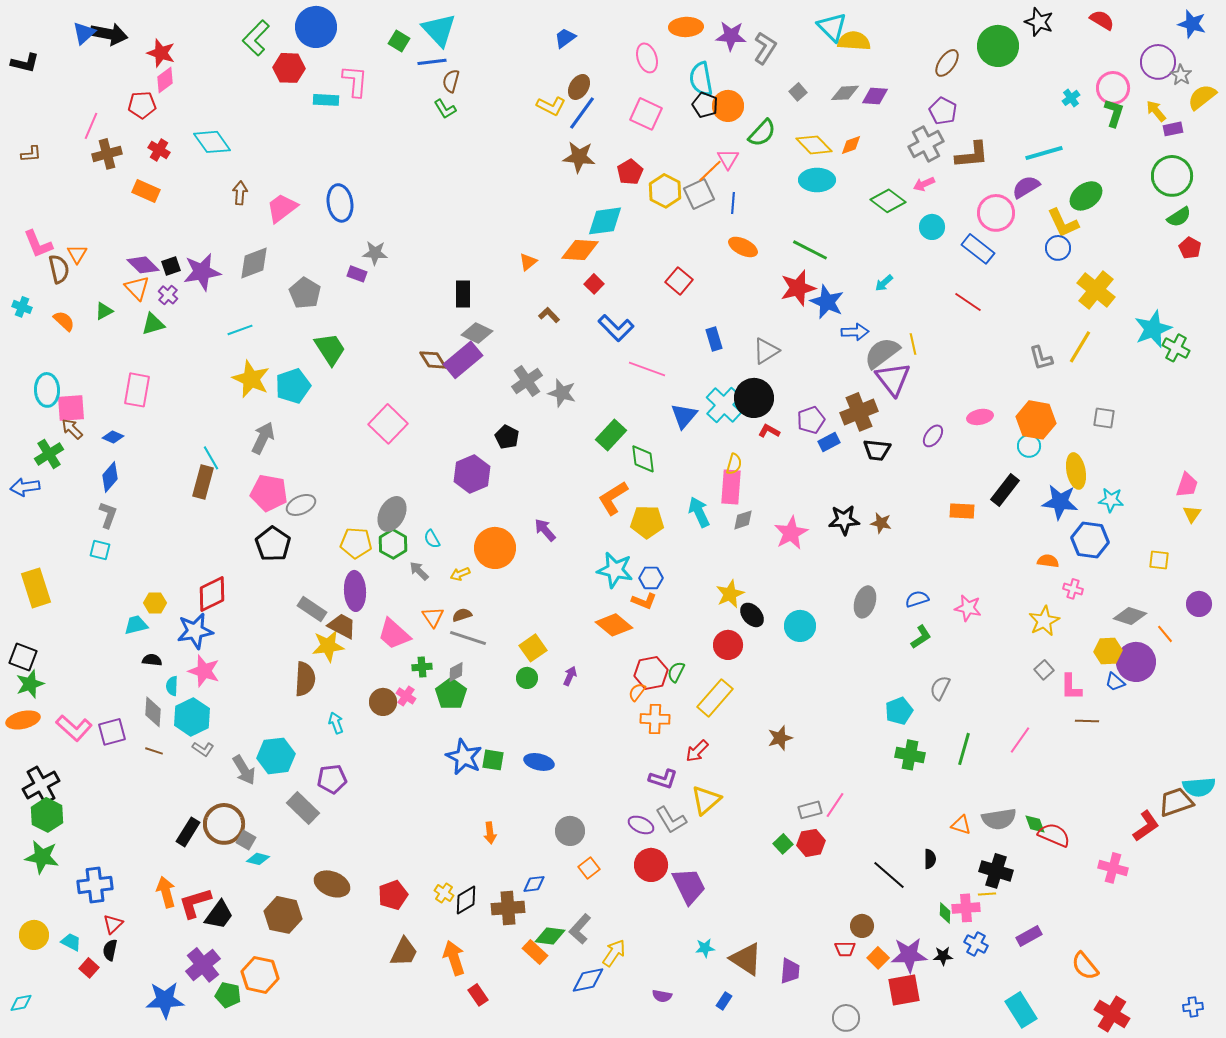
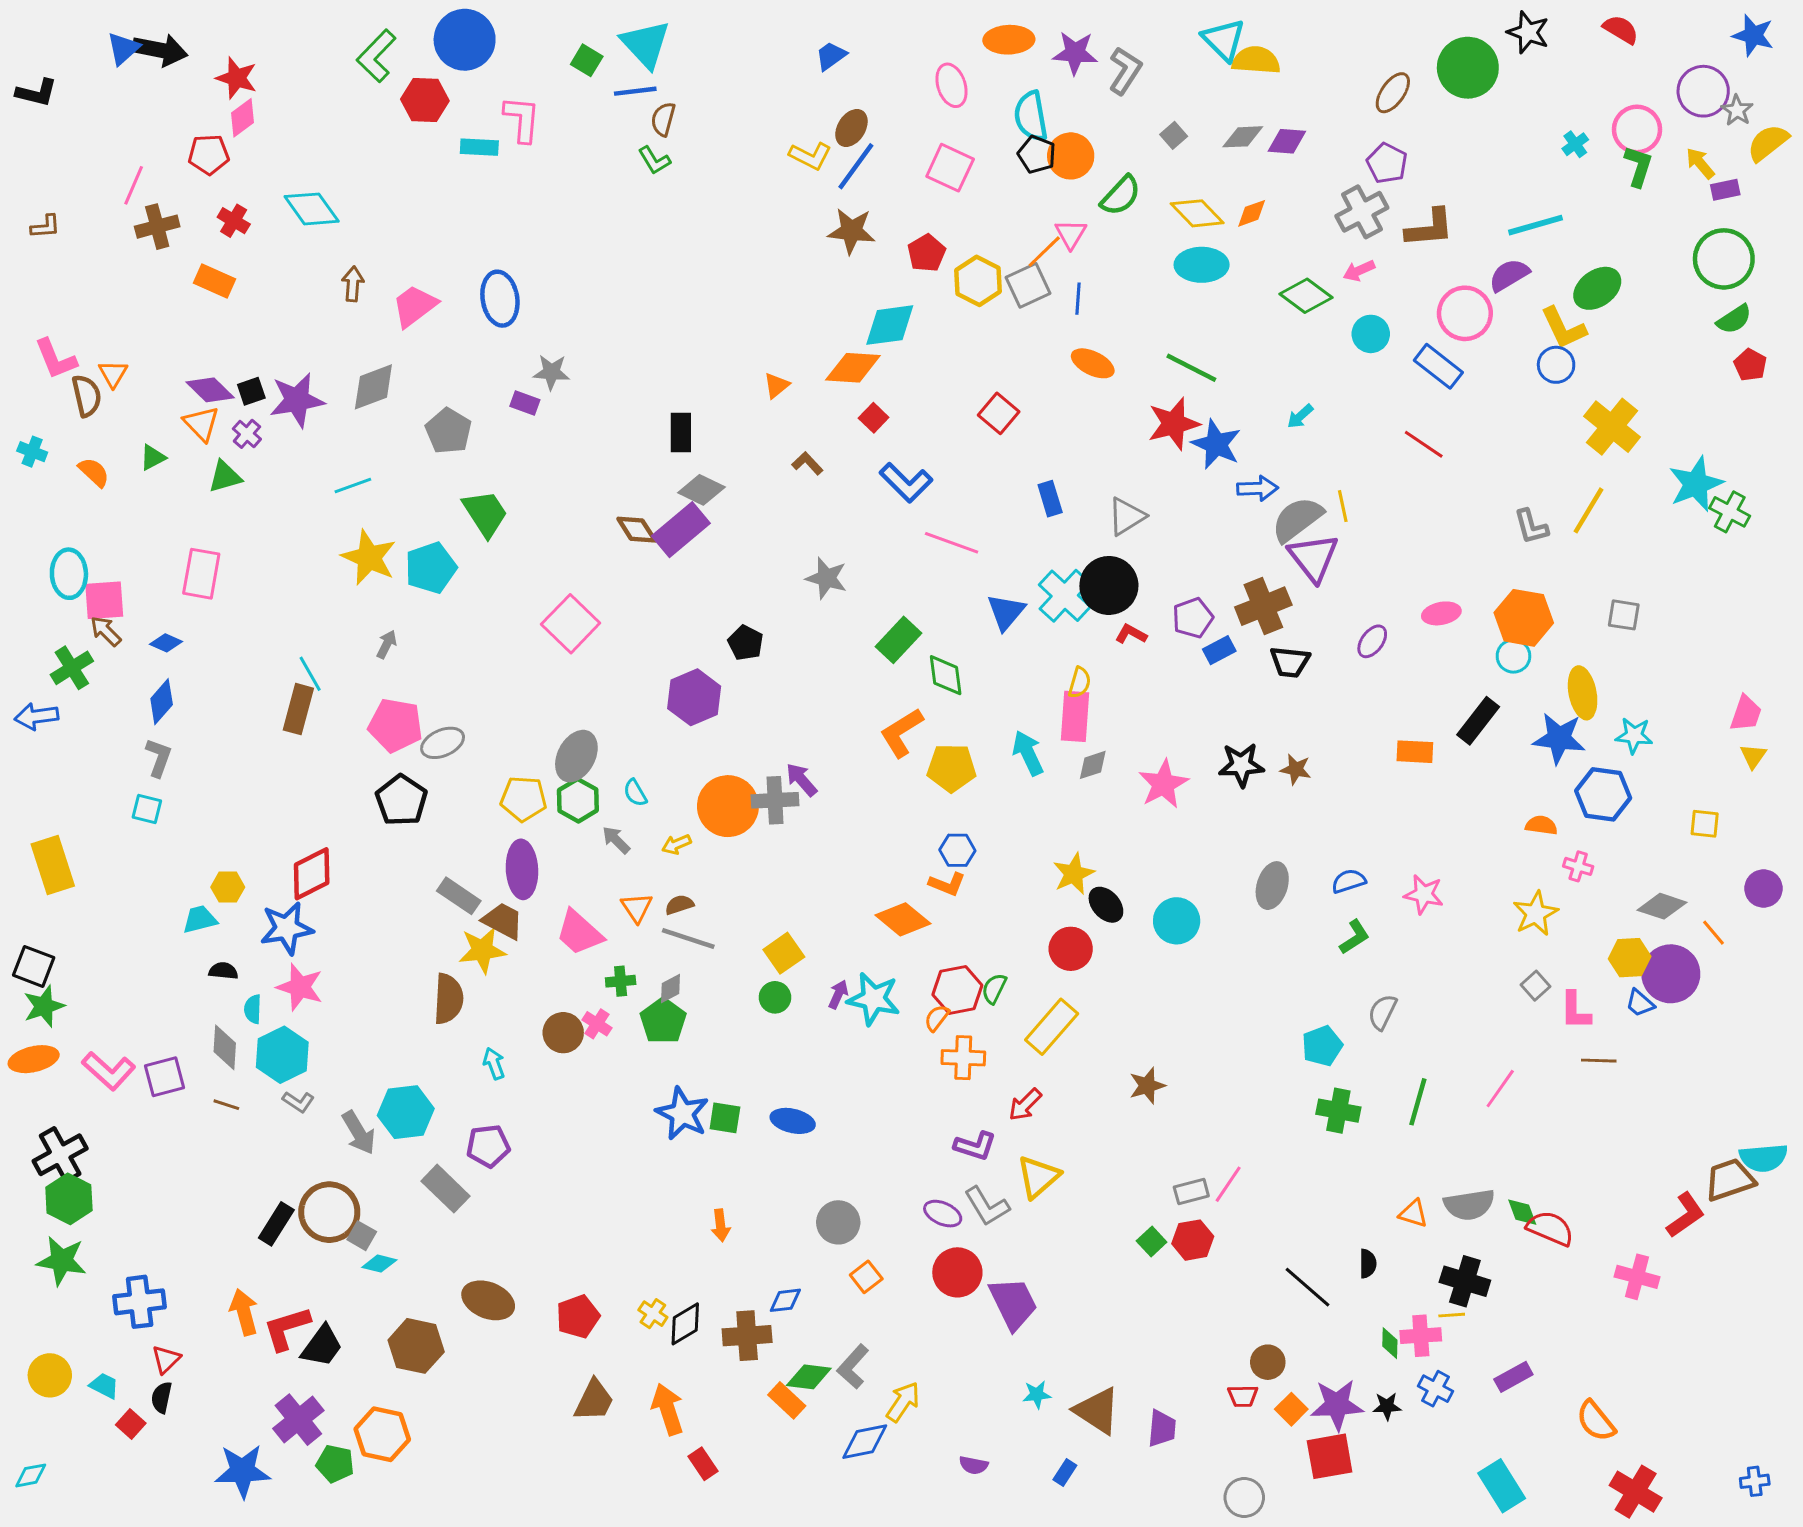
gray cross: (527, 381) -> (775, 800), moved, turned 32
gray arrow: (263, 438) -> (387, 644), size x0.6
cyan star: (615, 570) -> (874, 999), moved

